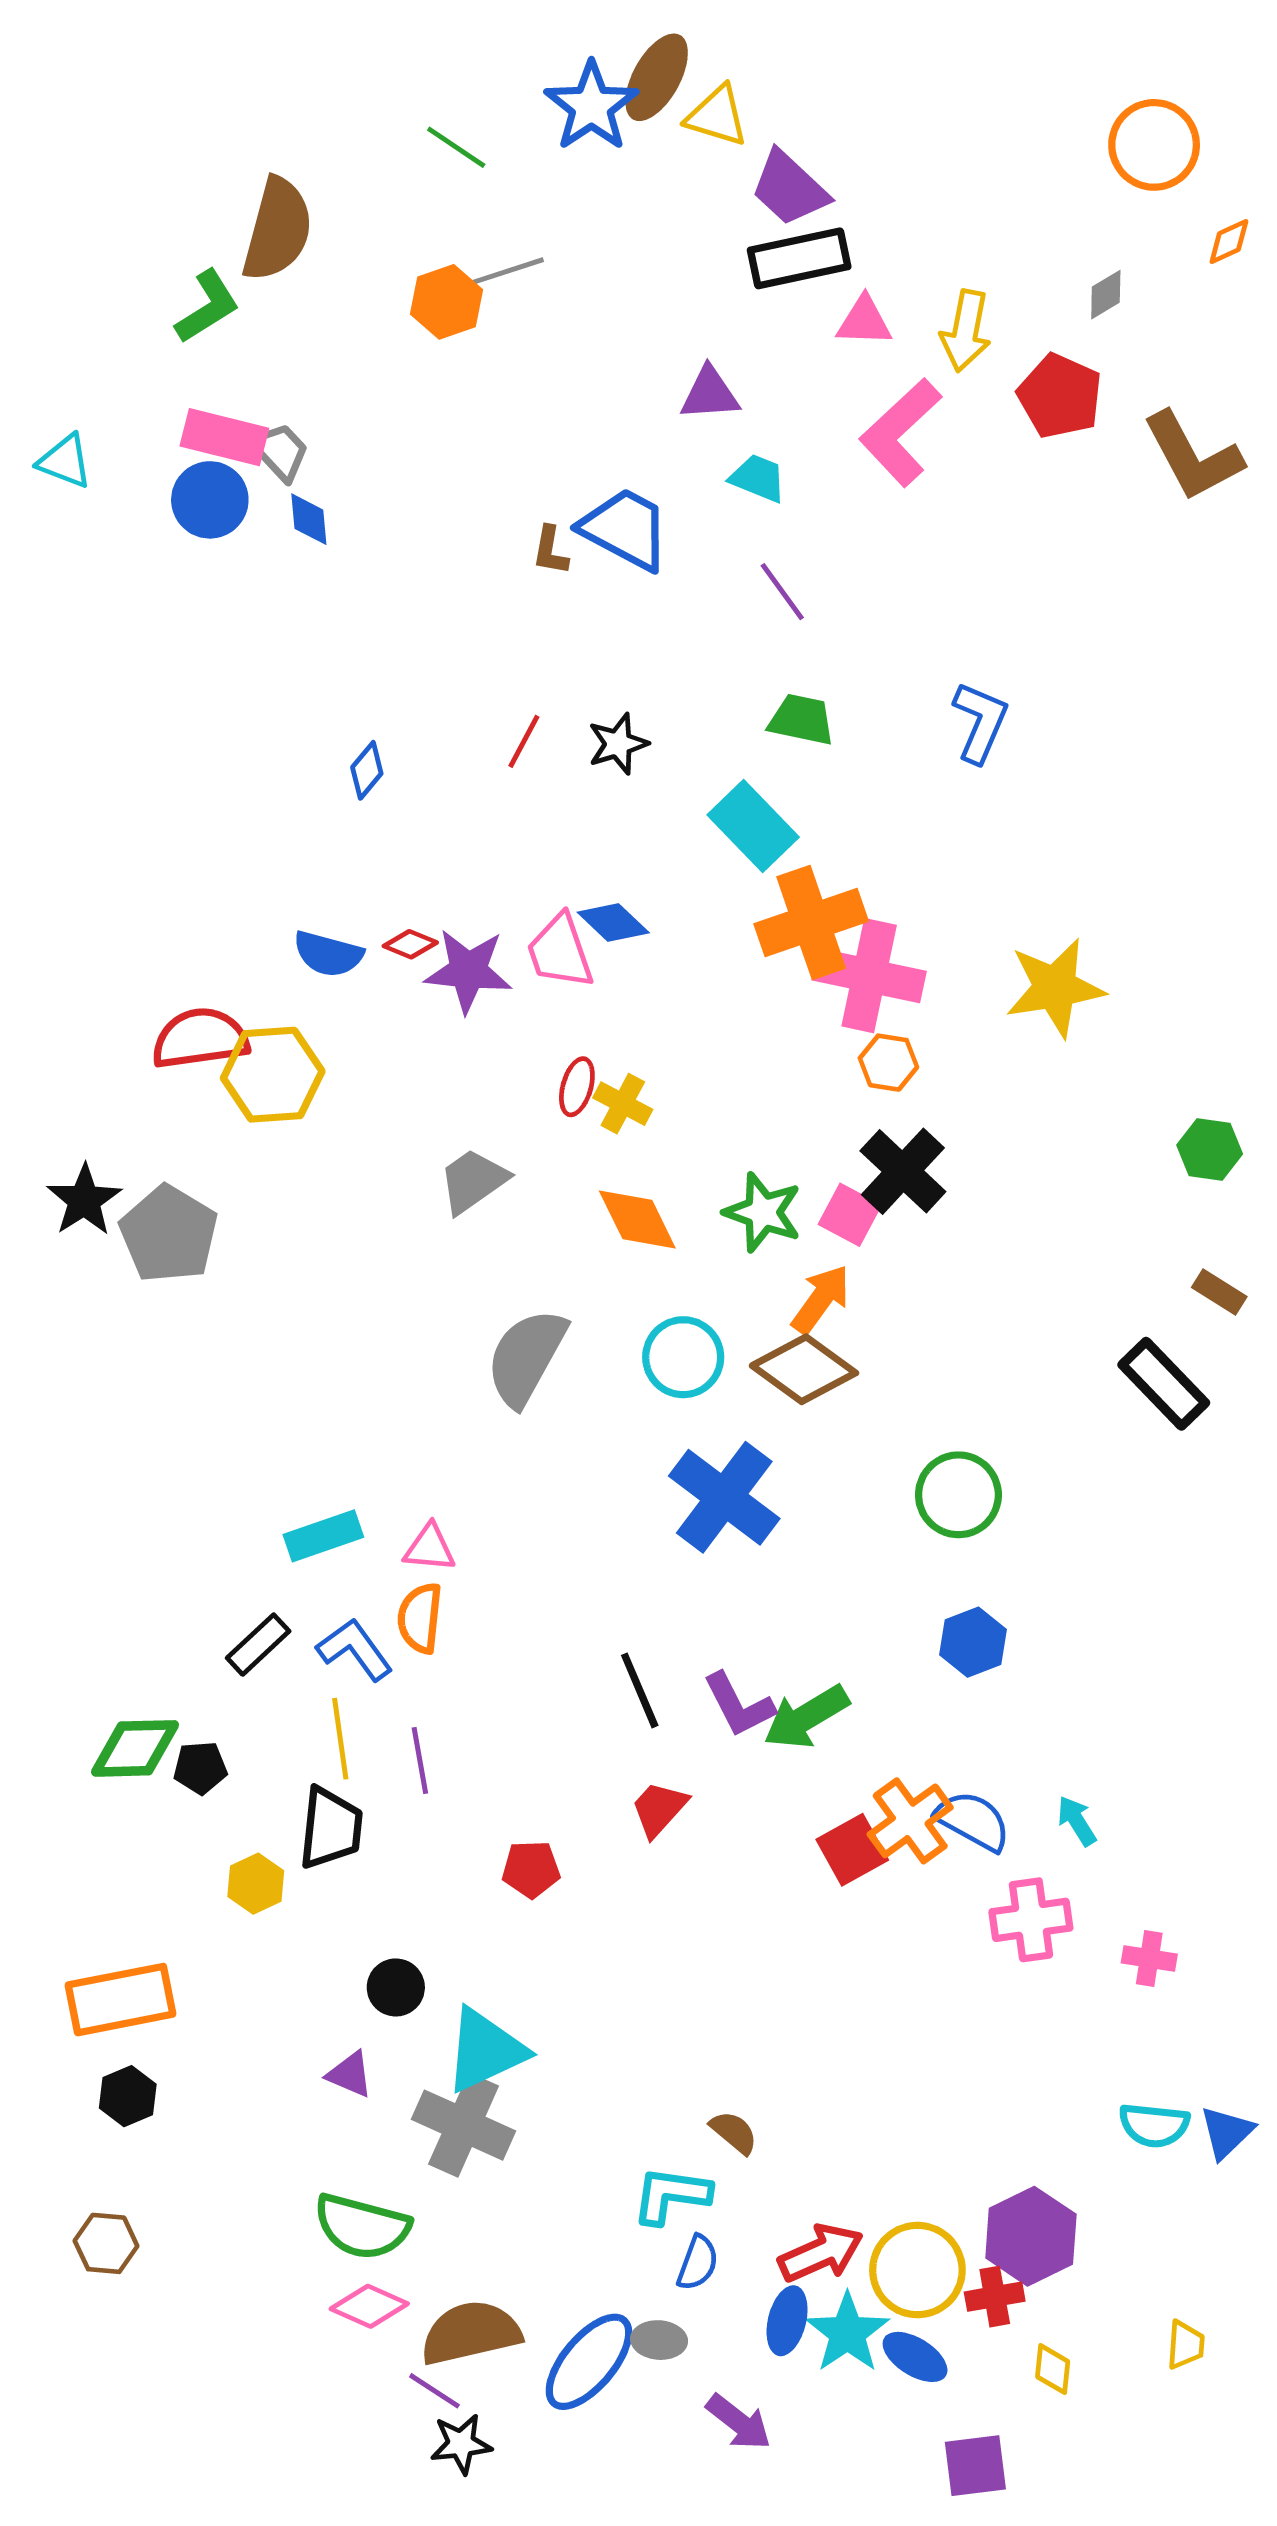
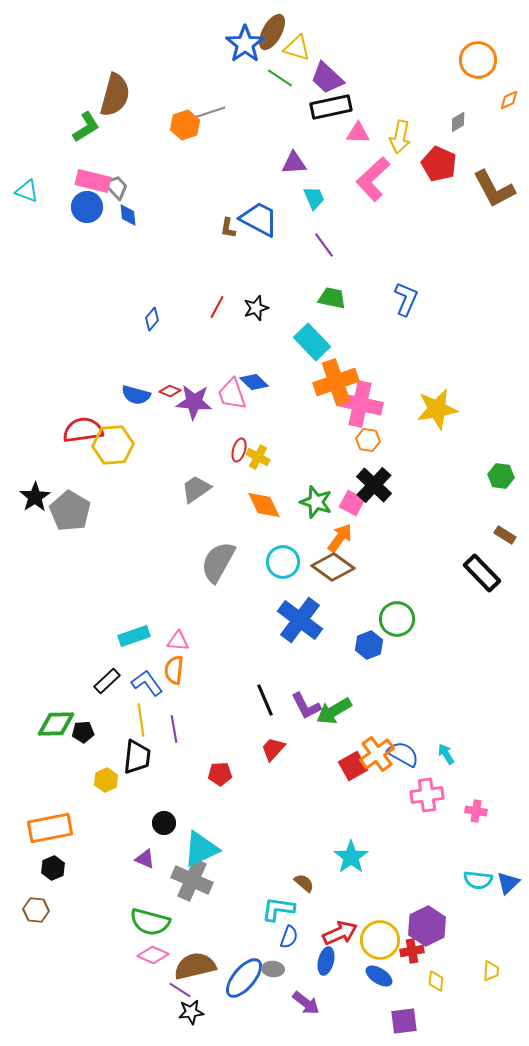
green line: (456, 147) -> (280, 78), moved
cyan trapezoid: (758, 478) -> (314, 198), turned 45
blue hexagon: (973, 1642) -> (369, 645), moved
brown hexagon: (106, 2243) -> (36, 910), moved
cyan star: (847, 2333) -> (351, 857), moved

